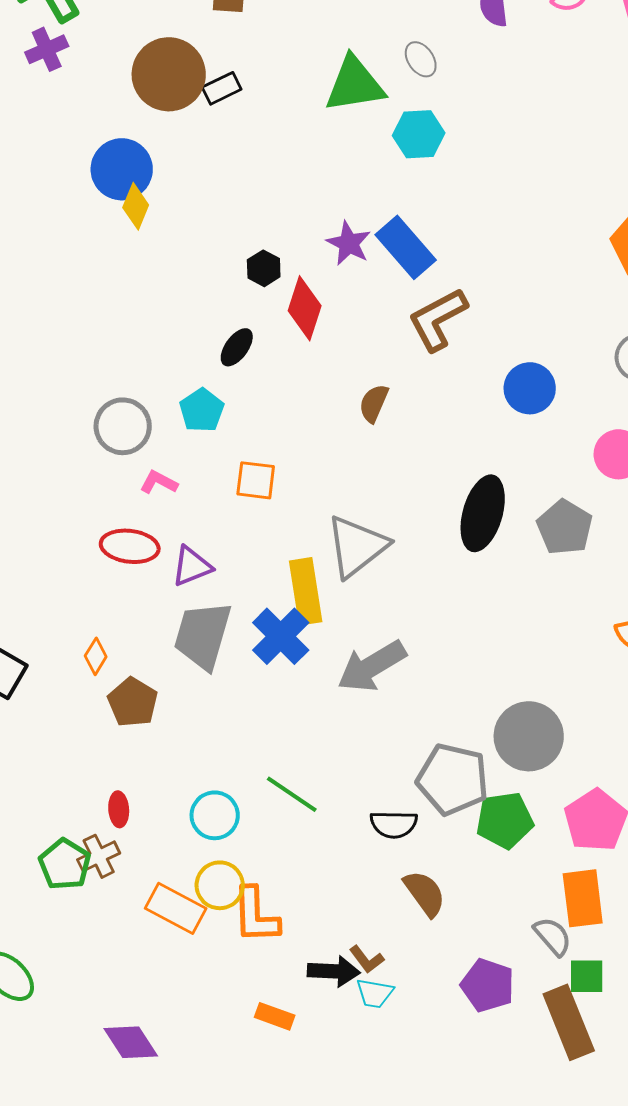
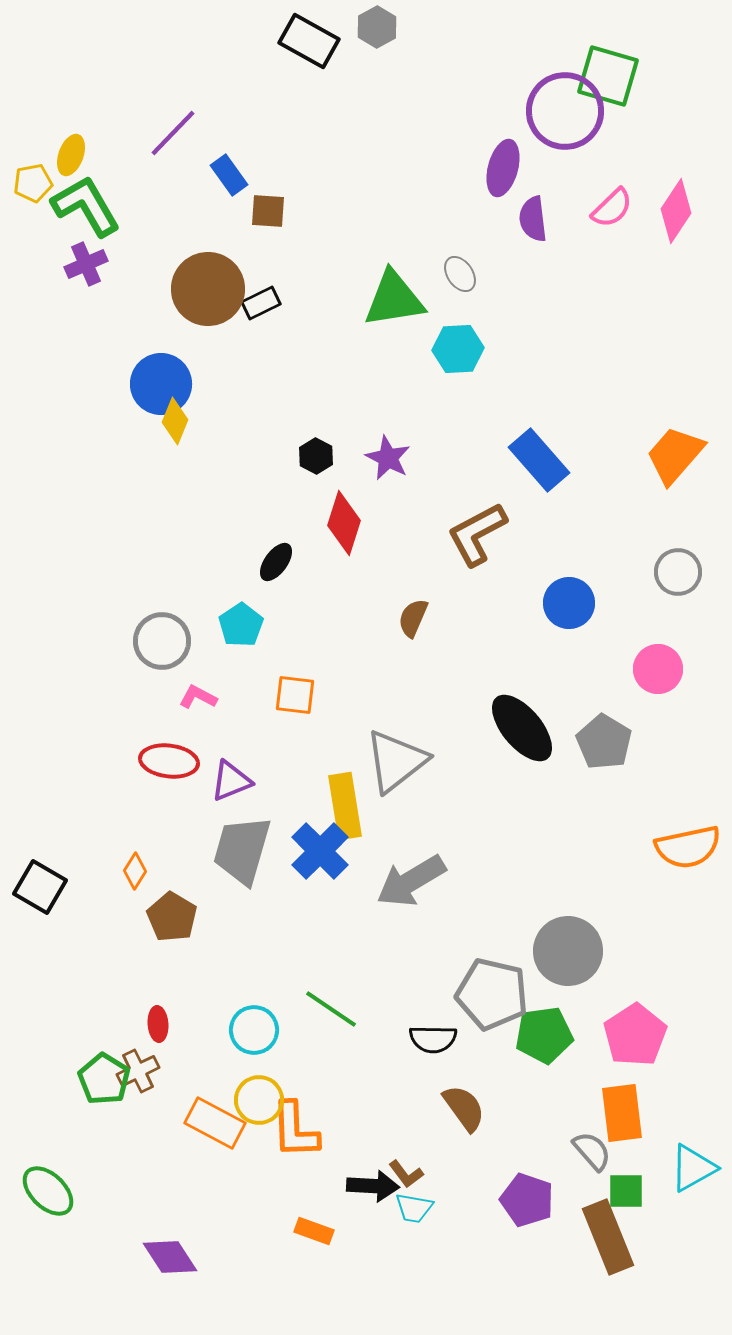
blue rectangle: (406, 247) -> (539, 460), moved
black hexagon: (264, 268) -> (316, 456), moved
black ellipse: (483, 513) -> (522, 728), turned -56

